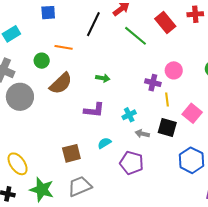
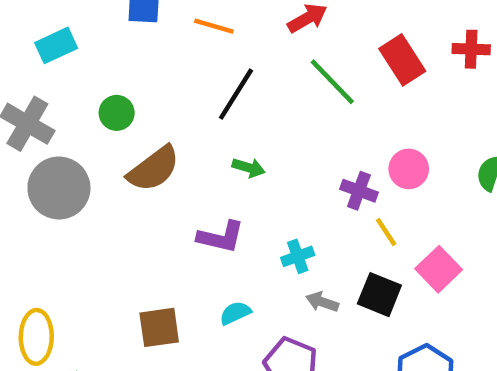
black line: (93, 24) -> (236, 94), moved
orange line: (64, 47) -> (214, 26), moved
yellow line: (167, 99) -> (386, 232), turned -32
yellow ellipse: (18, 164) -> (36, 337), turned 30

